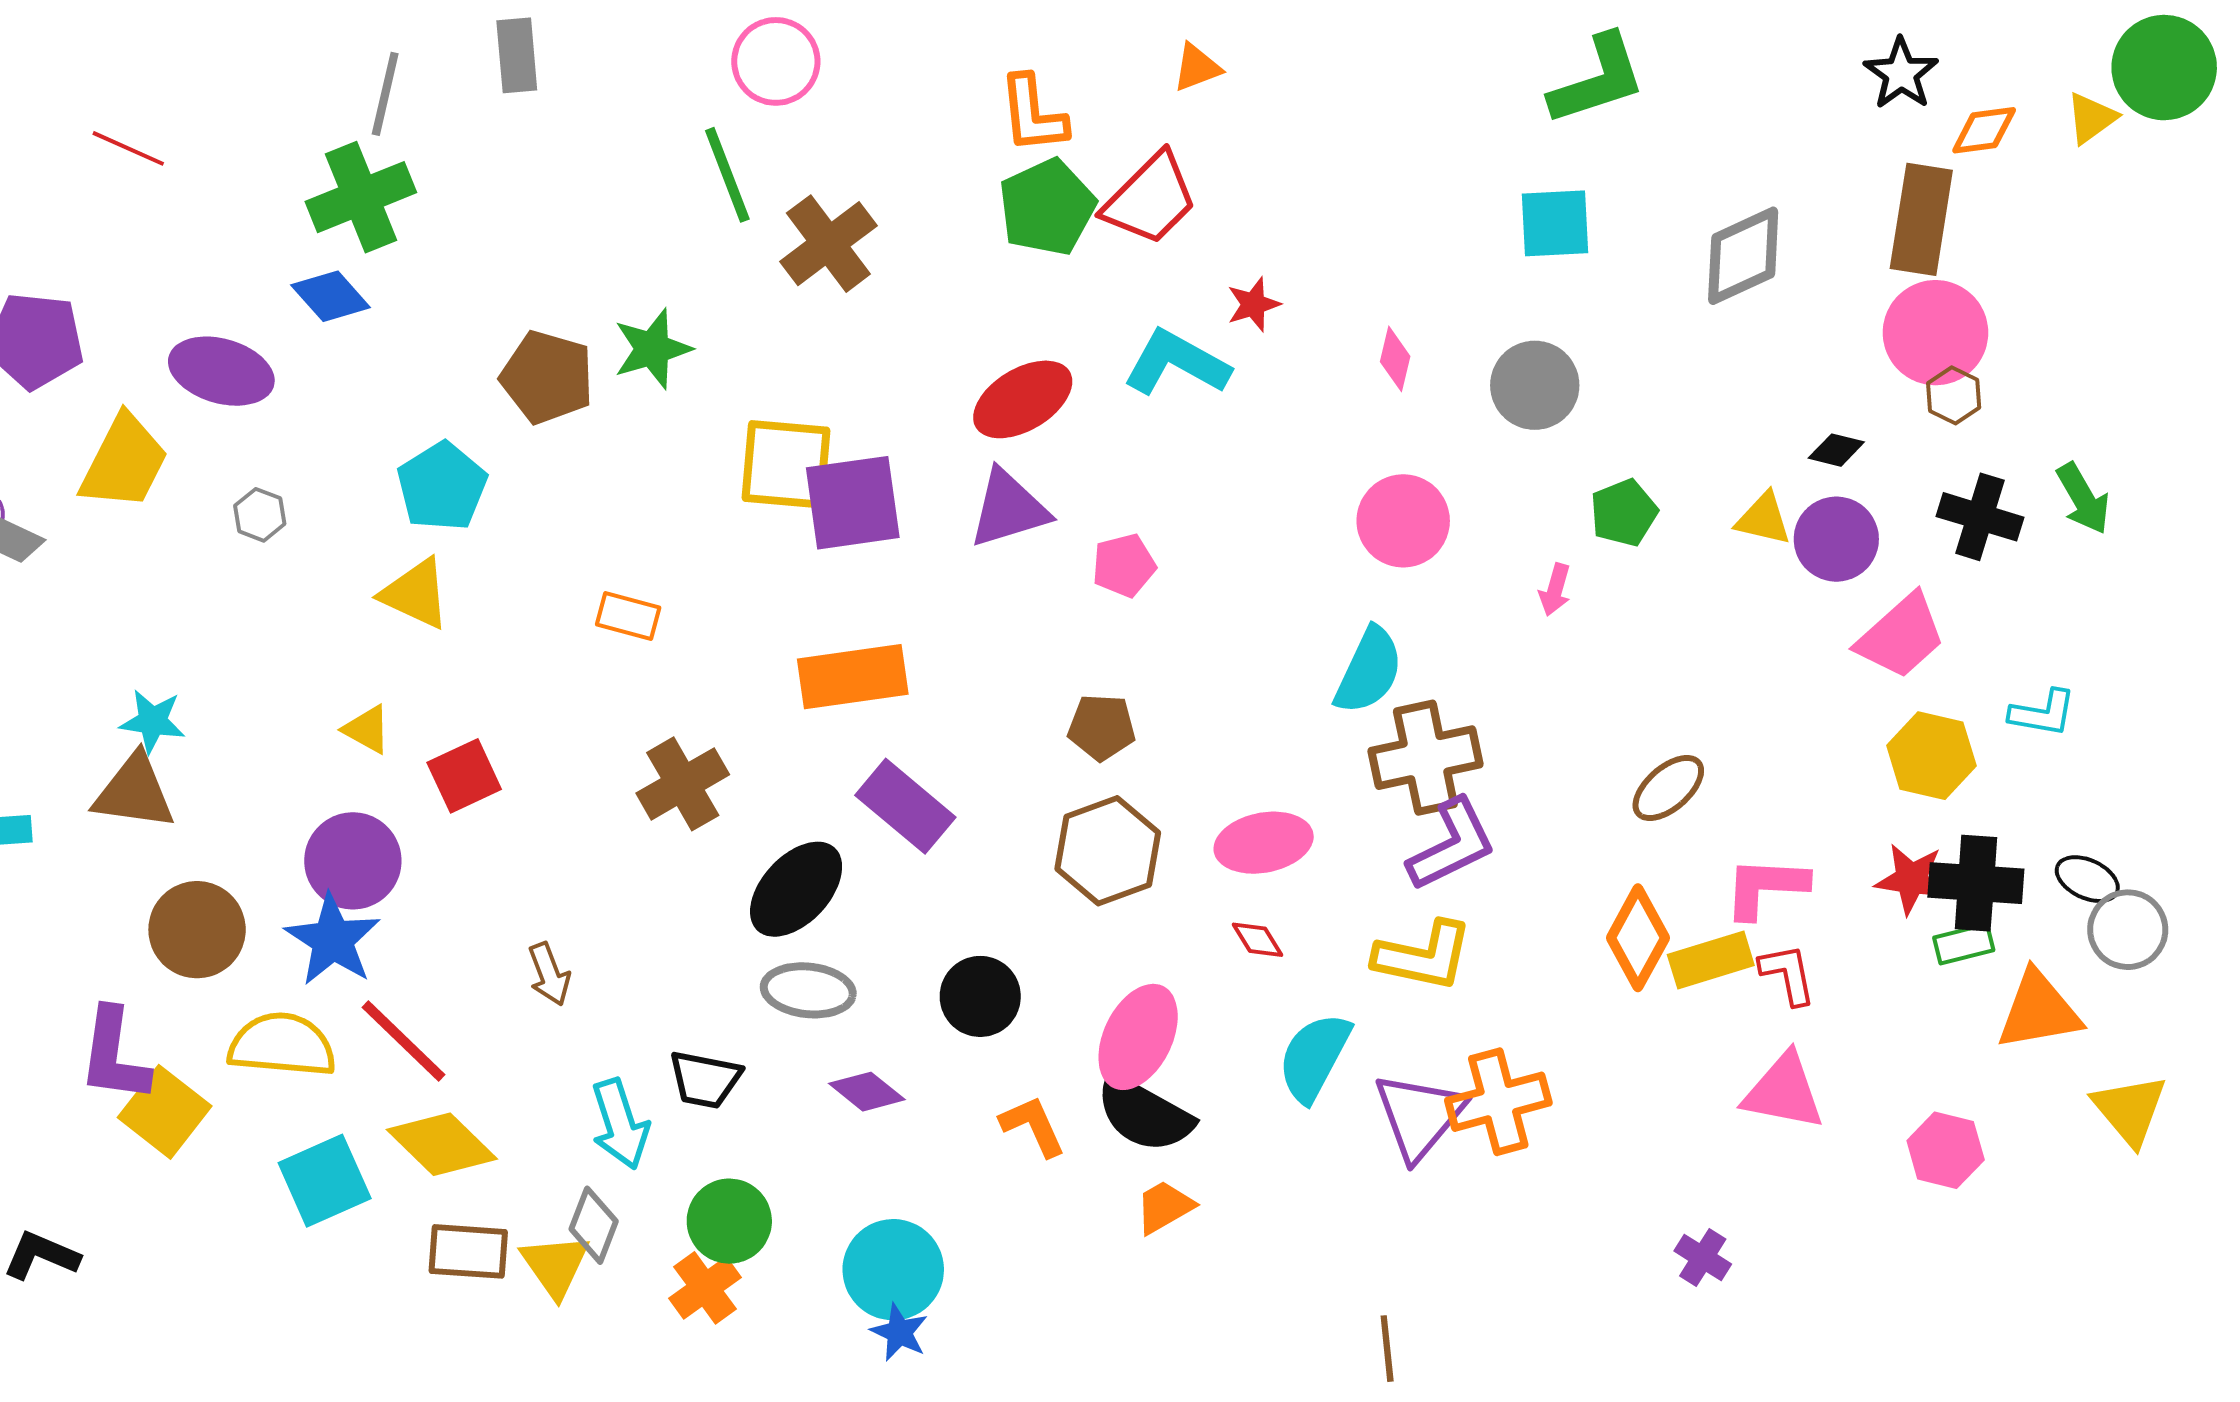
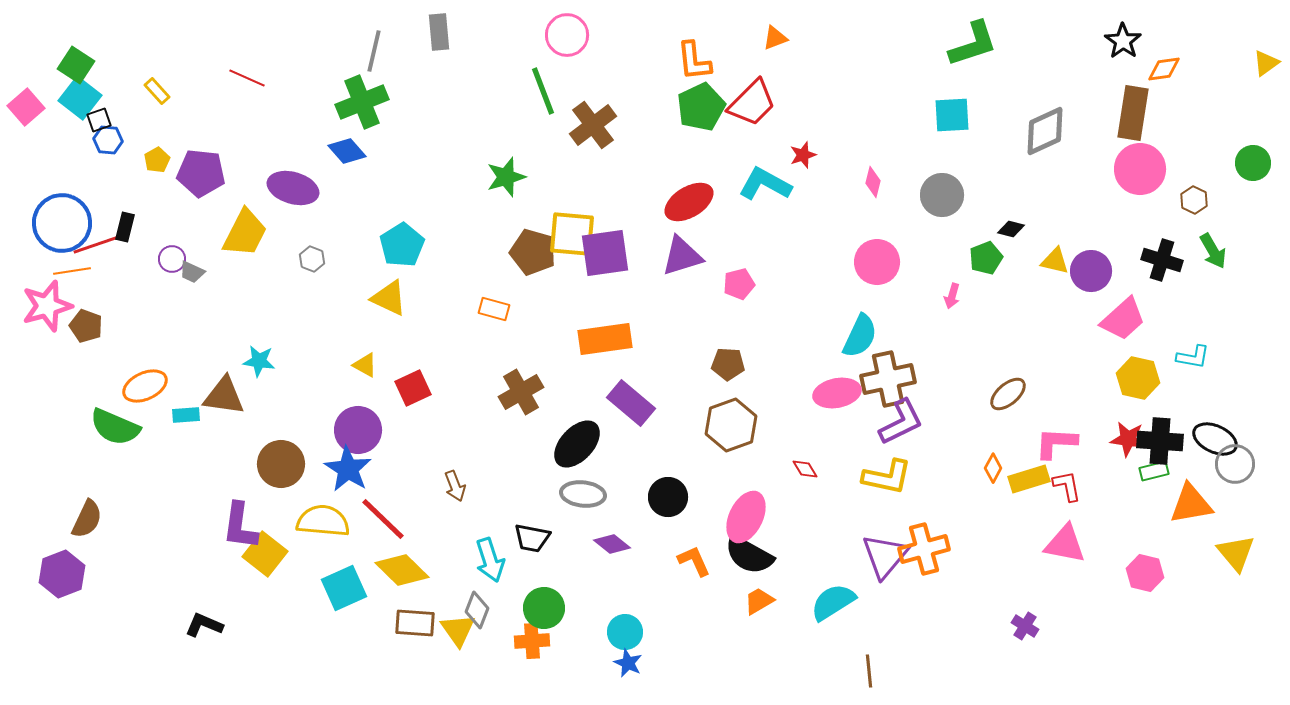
green circle: (2164, 68) -> (1253, 163), moved, size x0.7
yellow triangle: (2091, 118) -> (1266, 63), moved
brown pentagon: (547, 377) -> (533, 252), moved
brown hexagon: (1954, 395) -> (1194, 200), moved
black diamond: (1836, 450) -> (1011, 229), moved
brown triangle: (134, 792) -> (224, 396), moved
pink ellipse: (1264, 843) -> (837, 393), moved
black ellipse: (2087, 879) -> (1215, 439), size x1.4
orange diamond: (1638, 938) -> (993, 468), size x0.6
cyan semicircle: (1314, 1057) -> (833, 602), moved, turned 30
cyan circle: (893, 1270) -> (625, 632), size x0.7
orange cross: (705, 1288) -> (532, 641), turned 32

